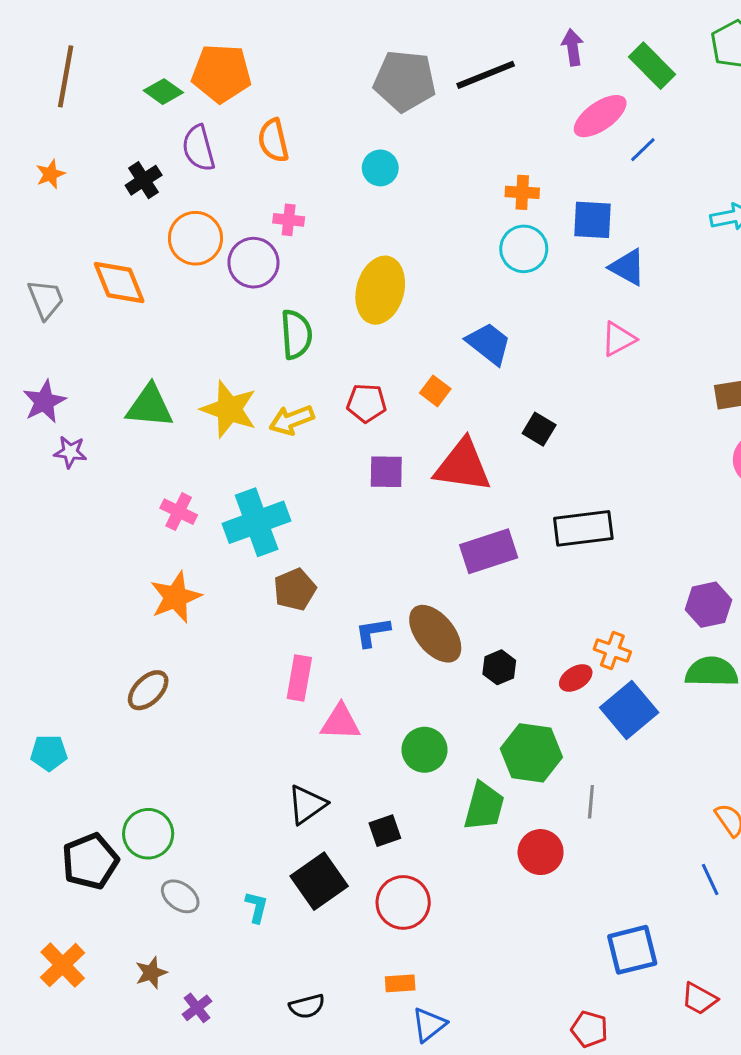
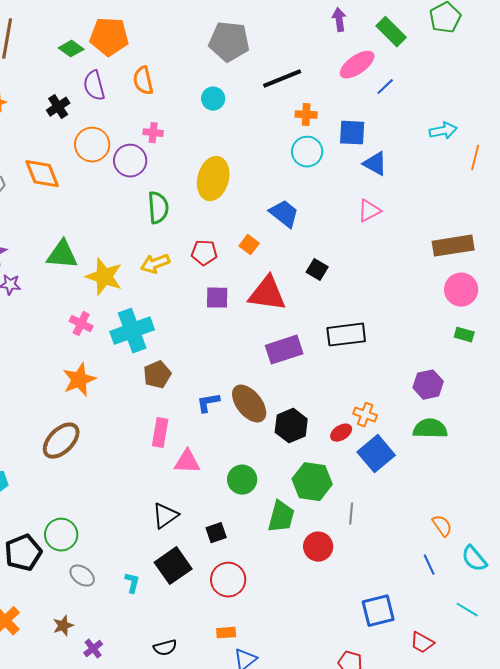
black line: (486, 75) -> (282, 79), moved
yellow star: (229, 409) -> (104, 277), moved
black hexagon: (499, 667) -> (291, 426), size x1.5
brown ellipse: (148, 690) -> (61, 441), size x1.4

